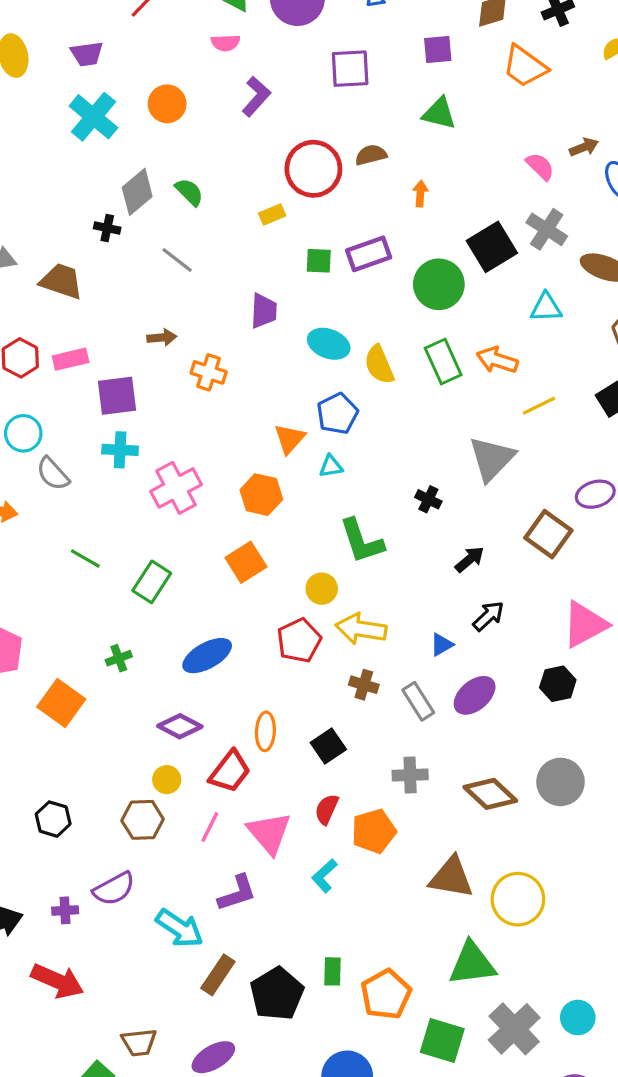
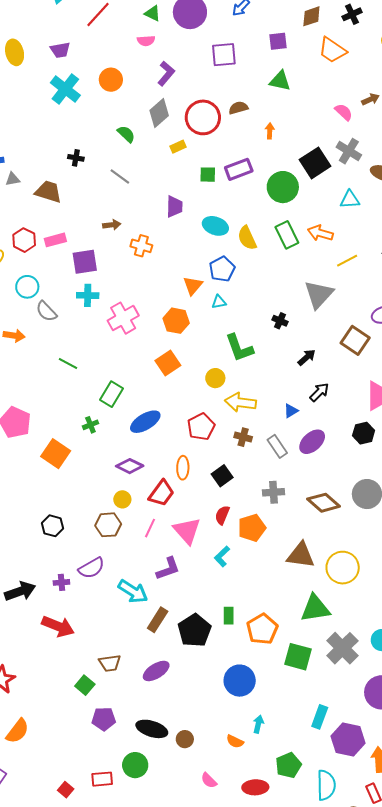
gray diamond: (137, 192) -> (159, 113), moved
green rectangle: (152, 582) -> (111, 394), moved
red pentagon: (299, 640) -> (201, 427), moved

